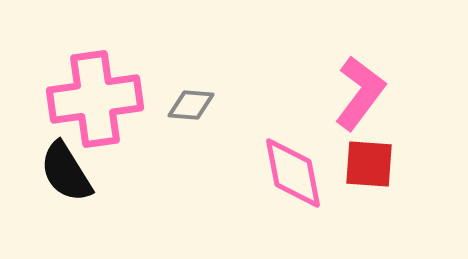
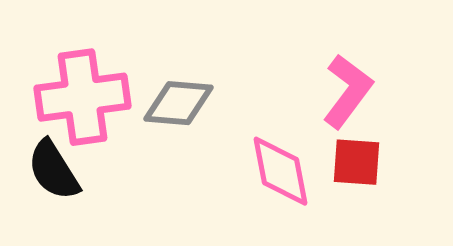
gray diamond: (191, 105) -> (179, 103), size x1.5

